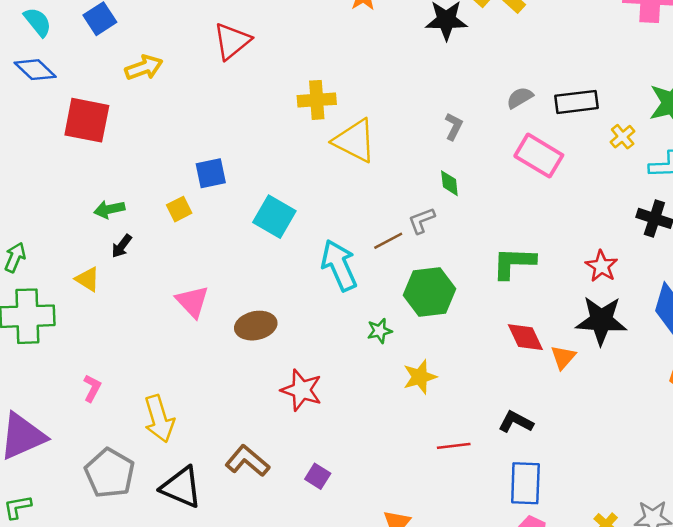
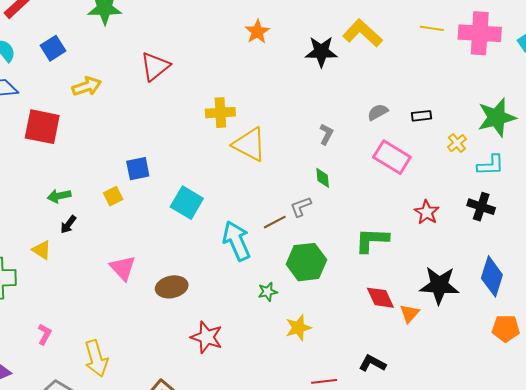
black rectangle: (577, 102) -> (422, 116), size x0.6
red star: (602, 266) -> (427, 212), moved

